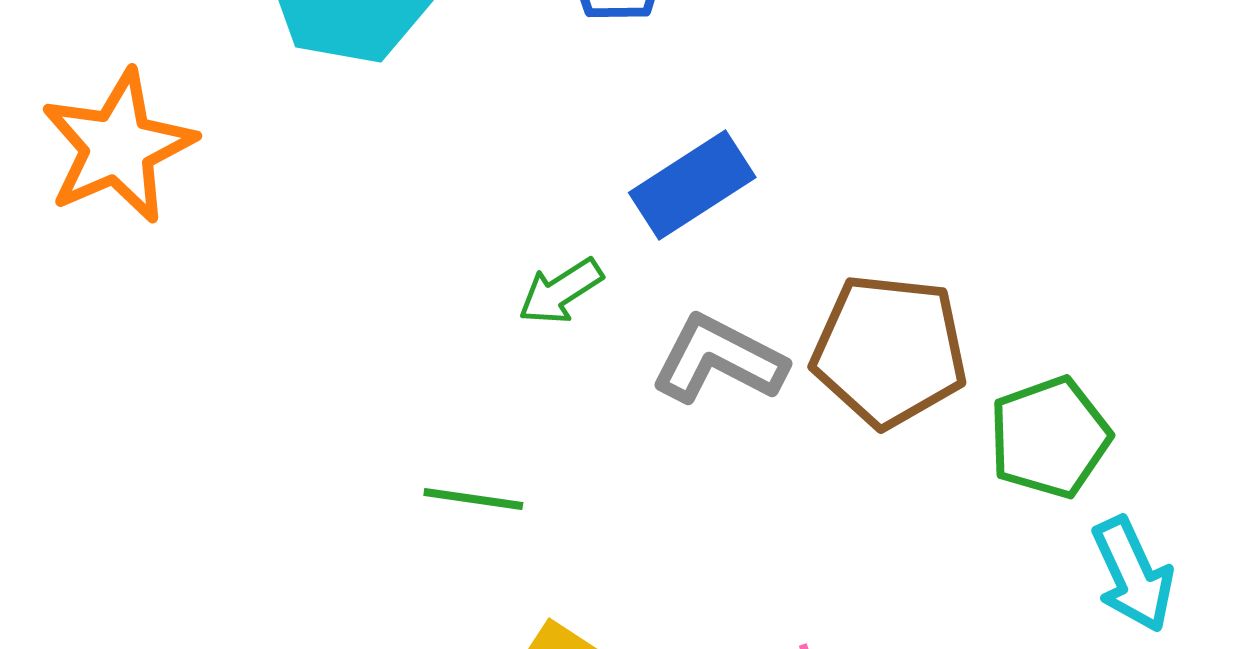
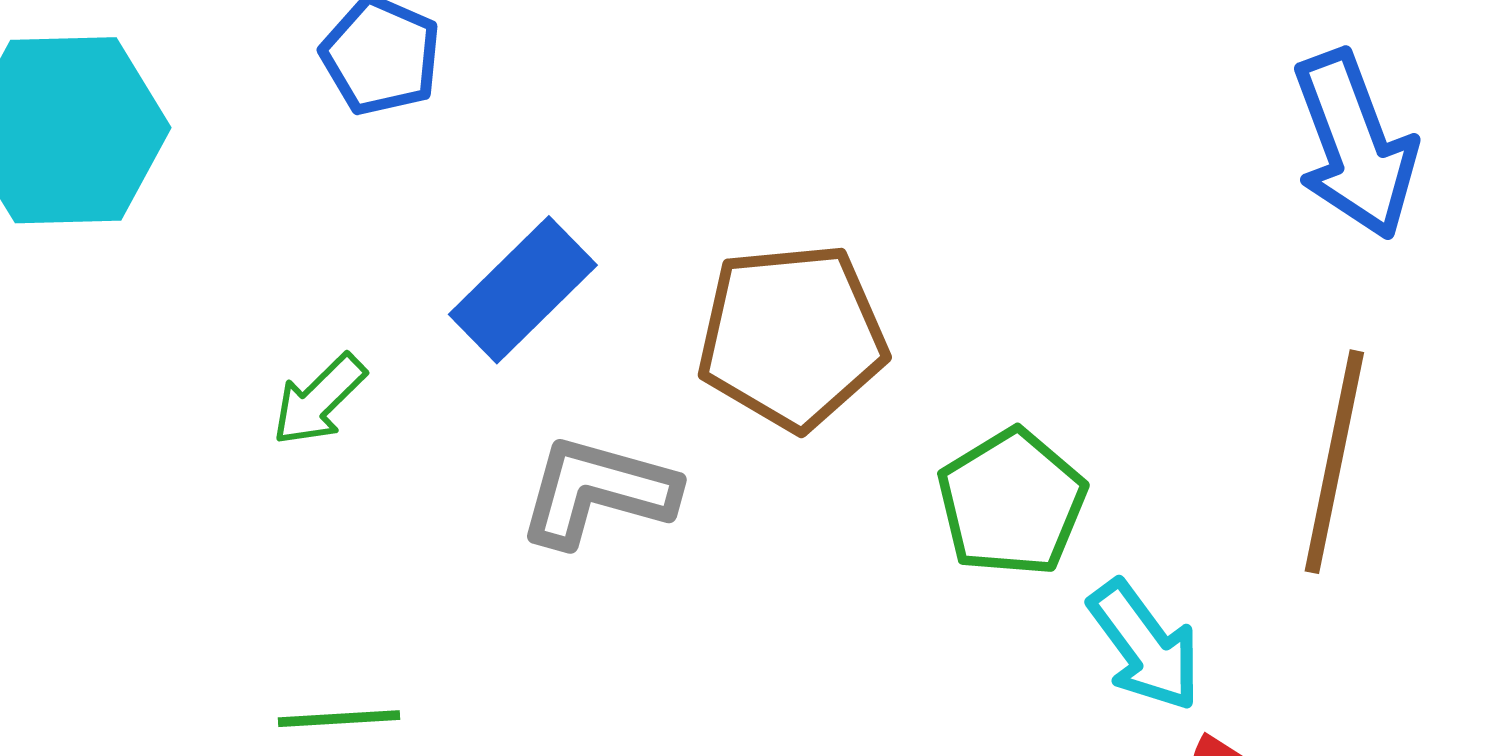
green arrow: (561, 291) -> (319, 400), moved
brown pentagon: (889, 351) -> (792, 336), moved

